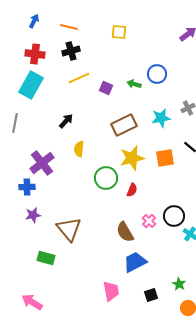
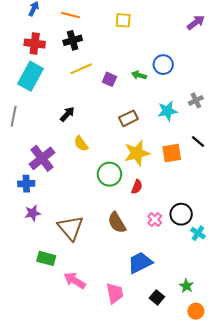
brown rectangle: (124, 125) -> (128, 118), size x0.7
yellow semicircle: (79, 149) -> (81, 144), turned -42
brown semicircle: (125, 232) -> (117, 223), moved
black square: (151, 295) -> (157, 297), turned -32
pink arrow: (32, 302) -> (75, 281), moved

